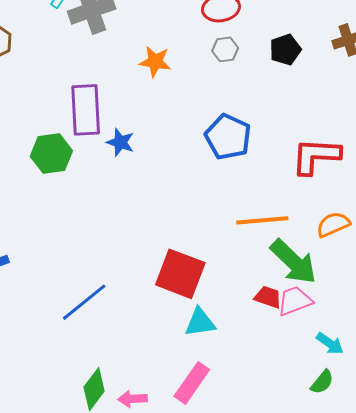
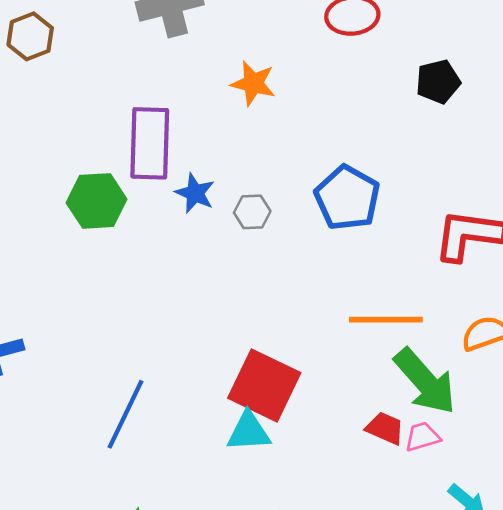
gray hexagon: (225, 49) -> (252, 212), moved
pink trapezoid: (295, 301) -> (422, 437), size x0.7
blue line: (84, 302) -> (125, 414), turned -30
cyan triangle: (200, 322) -> (249, 432), moved

